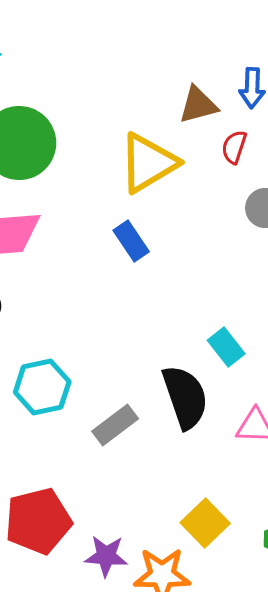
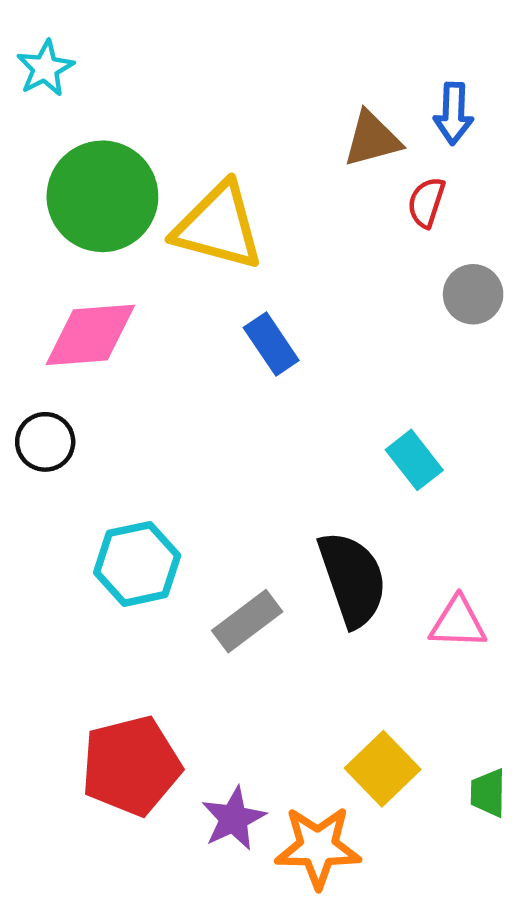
yellow triangle: (148, 163) -> (218, 226), moved, turned 46
cyan rectangle: (226, 347) -> (414, 460), moved
purple star: (106, 556) -> (234, 819), turned -30

